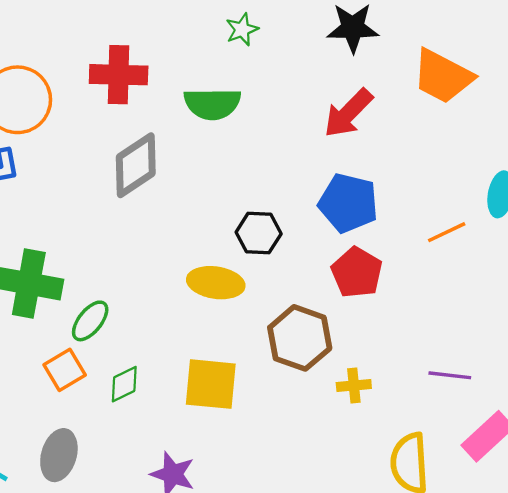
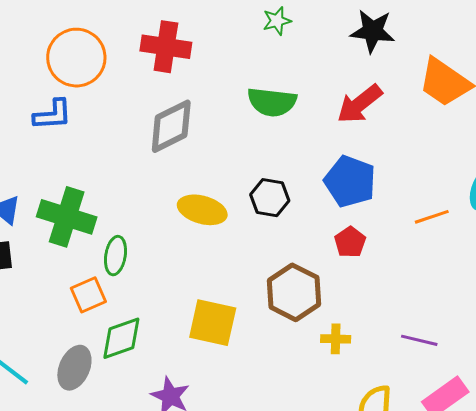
green semicircle: (212, 104) -> (272, 102), moved
red pentagon: (357, 272) -> (350, 242), size x0.7
yellow ellipse: (216, 283) -> (202, 210), moved
green ellipse: (90, 321) -> (116, 256), turned -36
green diamond: (124, 384) -> (121, 338), moved, size x1.4

